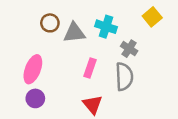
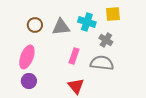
yellow square: (152, 17) -> (113, 14), moved, turned 35
brown circle: (50, 23) -> (35, 25), moved
gray semicircle: (124, 77) -> (102, 63), turned -80

